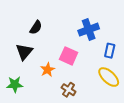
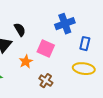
black semicircle: (36, 27) -> (20, 30), moved, turned -64
yellow ellipse: (109, 77) -> (84, 69), turned -35

